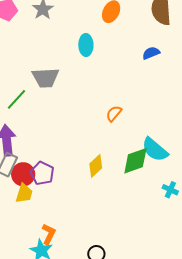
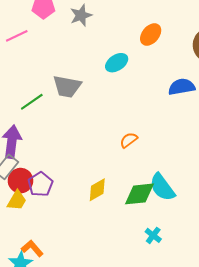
cyan ellipse: (86, 45) -> (117, 63), turned 45
blue semicircle: (151, 53) -> (182, 87), size x1.4
cyan cross: (170, 190) -> (153, 235), moved
orange L-shape: (49, 234) -> (32, 248), turned -80

